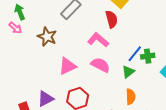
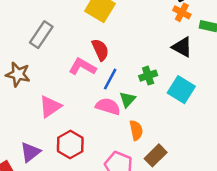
red semicircle: (112, 19) -> (100, 50), moved
blue line: (135, 54) -> (110, 79), moved
pink semicircle: (100, 65) -> (108, 106), moved

